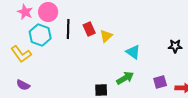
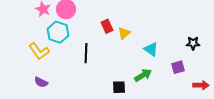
black line: (68, 29) -> (86, 53), moved
purple square: (160, 82) -> (178, 67), moved

